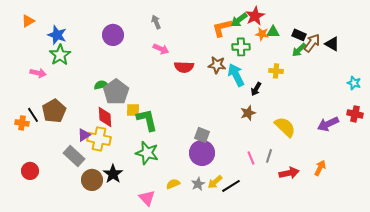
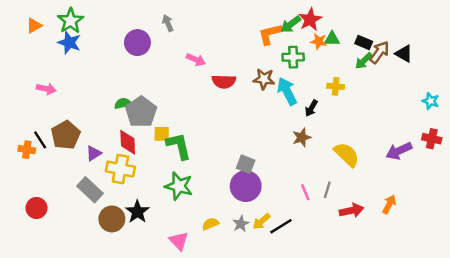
gray arrow: (156, 22) -> (168, 23), moved
green star: (60, 55) -> (71, 21), moved
purple triangle: (84, 135) -> (94, 153), moved

